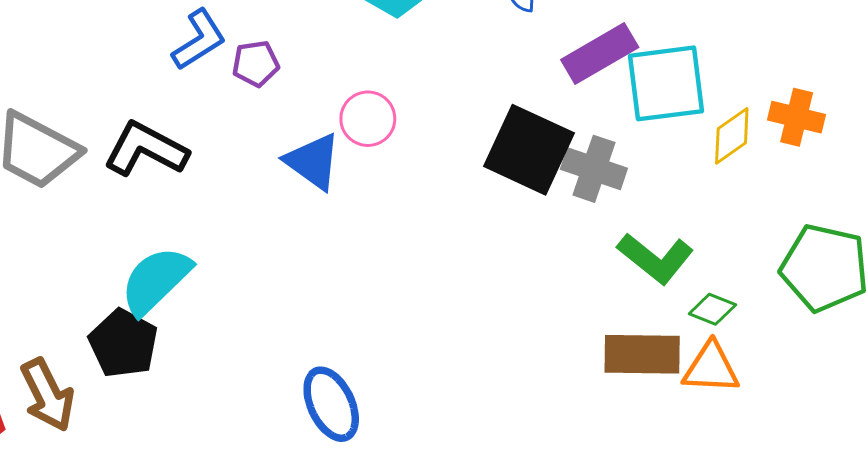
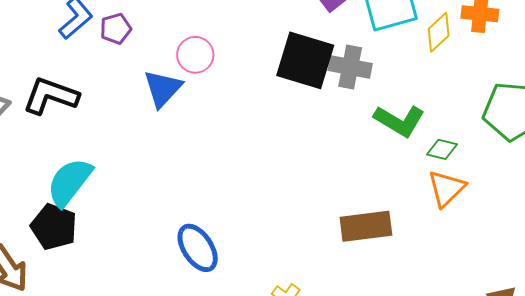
blue triangle: (313, 161) -> (163, 88), turned 45
brown rectangle: (642, 354) -> (366, 226), moved
orange triangle: (711, 368) -> (446, 188), turned -39

